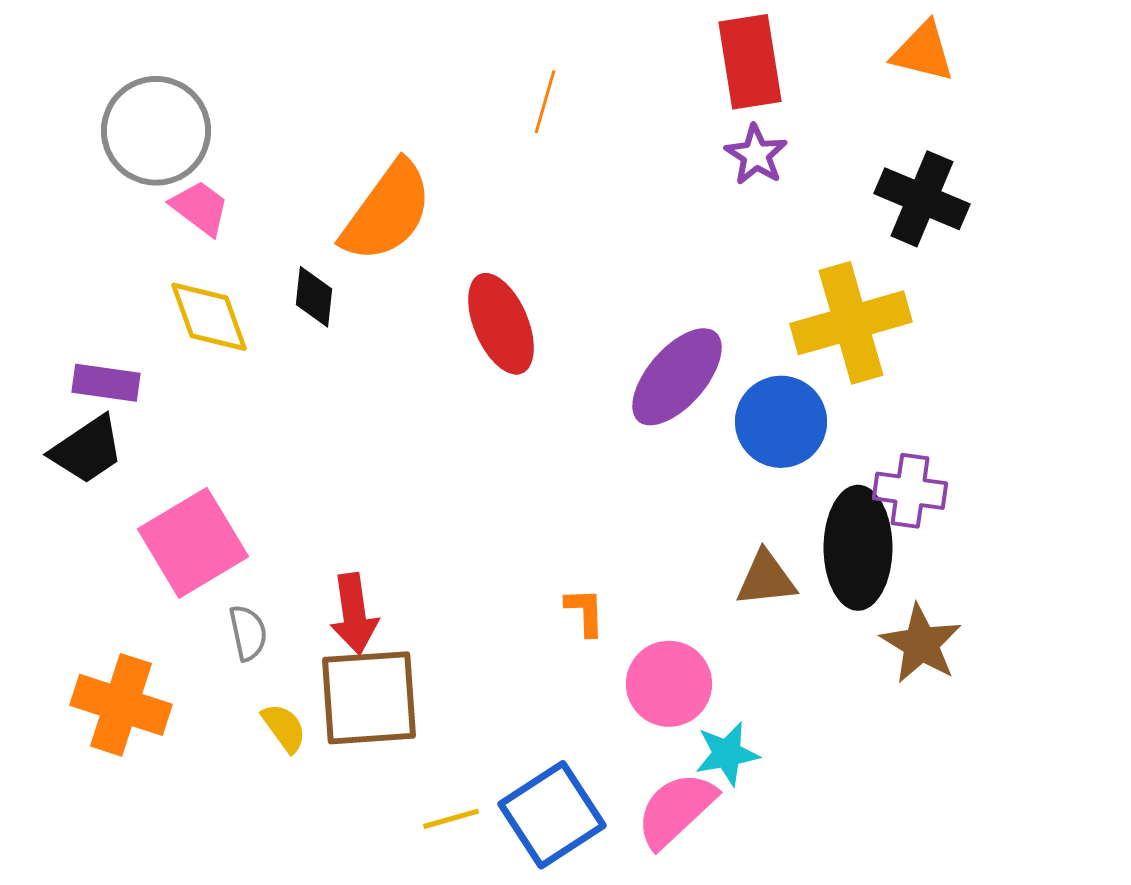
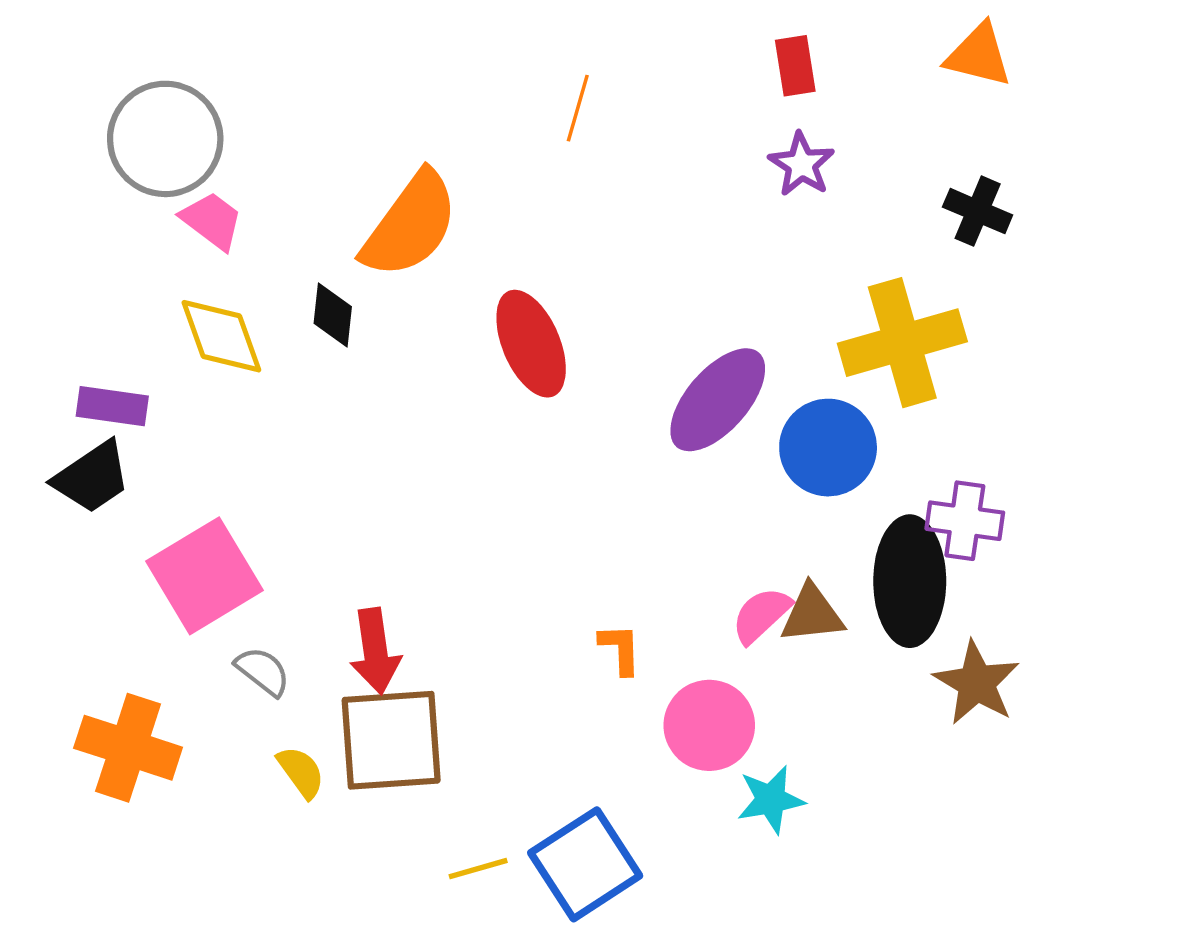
red rectangle: (750, 62) -> (795, 66), size x0.6
black cross: (922, 199) -> (978, 211), size x0.7
gray semicircle: (248, 633) -> (263, 671), turned -40
pink semicircle: (676, 810) -> (761, 615), moved, size x0.7

